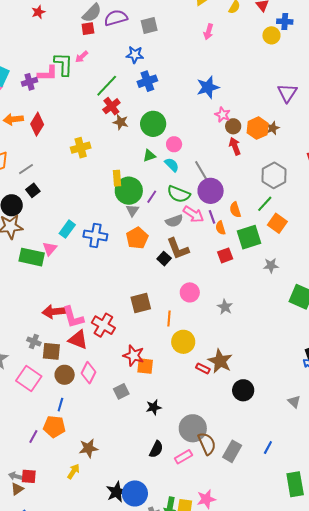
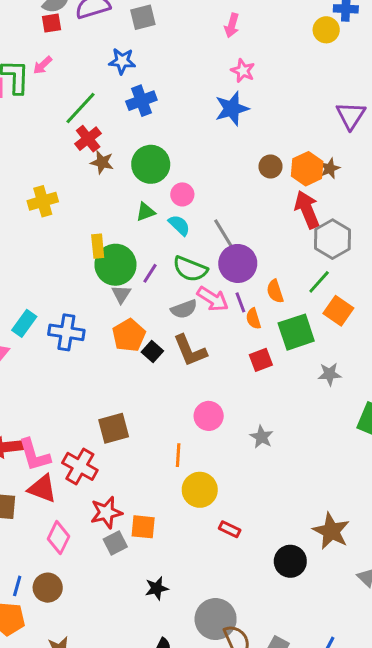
pink star: (223, 115) -> (243, 71), moved
red arrow: (235, 146) -> (307, 210), moved, size x1.4
black square: (164, 259) -> (152, 352), moved
brown square: (141, 303) -> (114, 428), moved
red star: (134, 355) -> (106, 512), moved, turned -30
brown star: (220, 361) -> (331, 531), moved
brown circle: (65, 375) -> (48, 588), moved
gray square: (121, 391) -> (115, 543), moved

